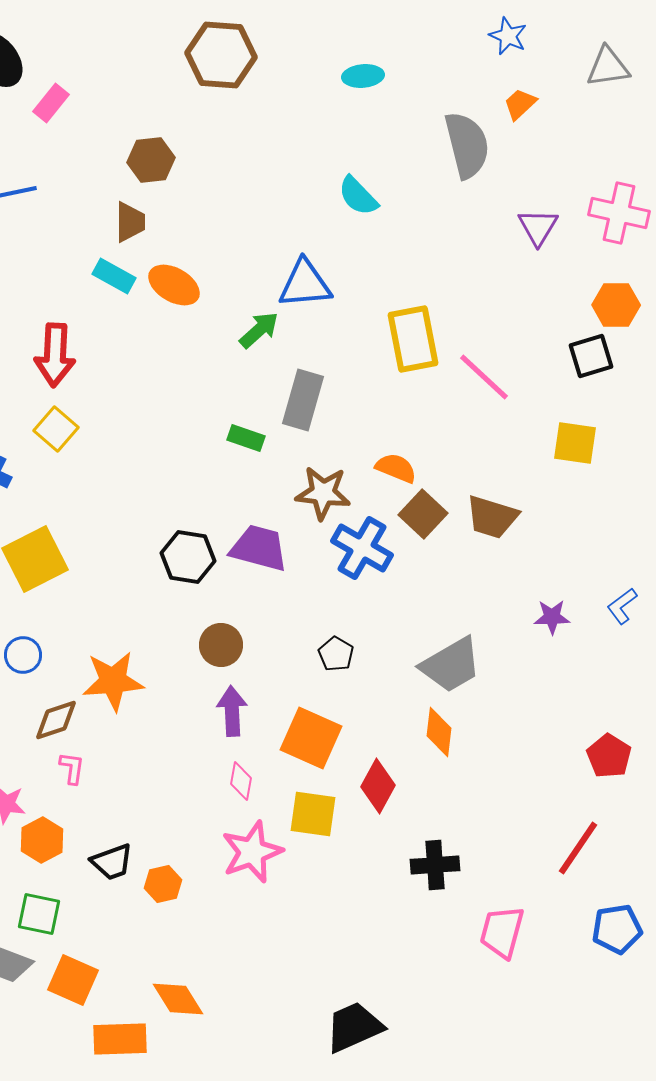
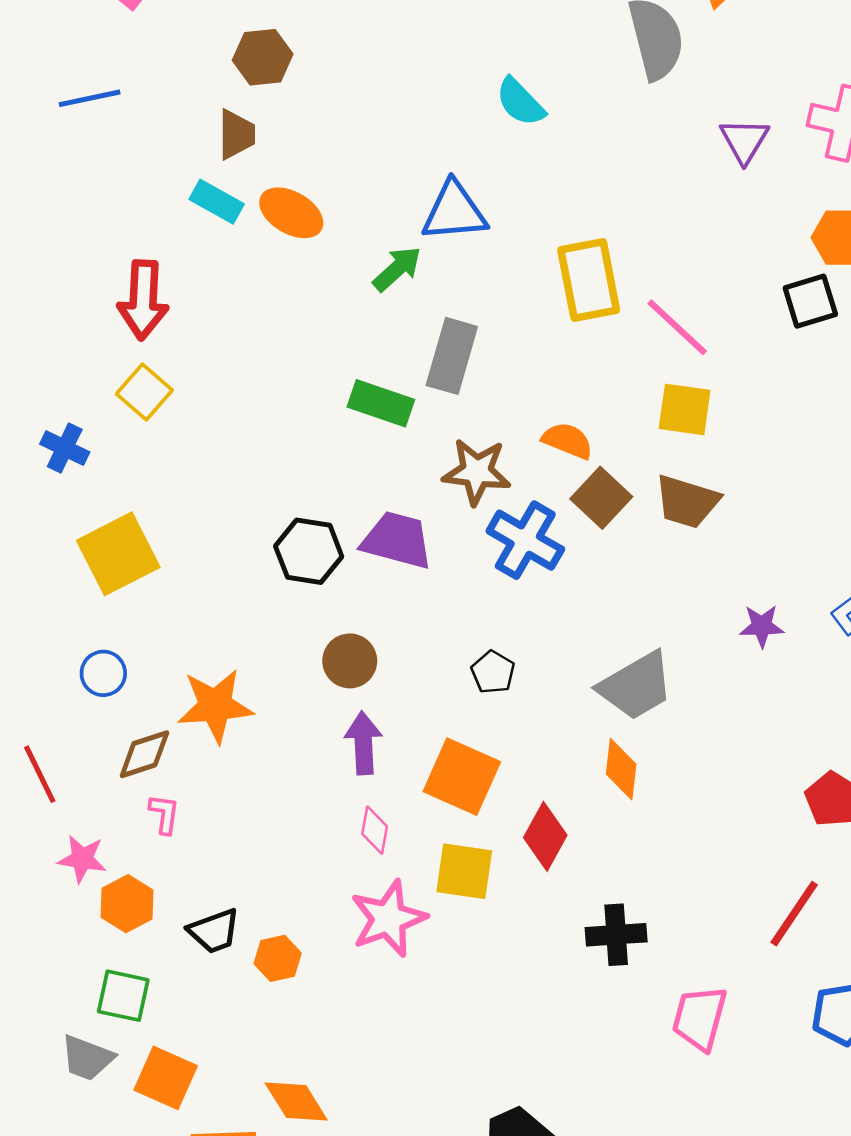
green rectangle: (246, 438) -> (381, 403), size x1.4
yellow square: (575, 443) -> (685, 409), moved

